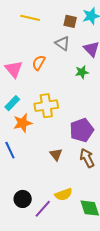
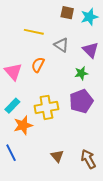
yellow line: (30, 18) -> (34, 32), moved
brown square: (70, 21) -> (67, 13), moved
purple pentagon: (82, 130) -> (81, 101), moved

